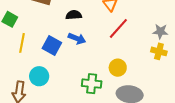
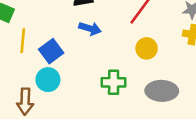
blue square: (52, 46) -> (51, 51), moved, turned 30
yellow circle: (118, 68) -> (147, 48), moved

